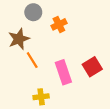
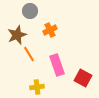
orange cross: (59, 24) -> (50, 30), moved
red square: (92, 67) -> (83, 78), moved, turned -30

